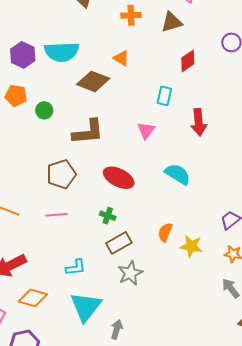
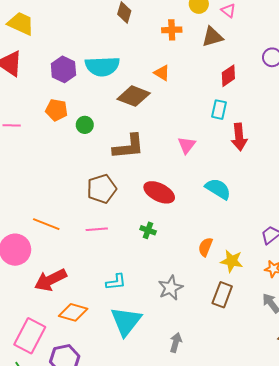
cyan rectangle: (164, 96) -> (219, 110), moved
brown rectangle: (119, 243) -> (222, 295), moved, turned -40
gray arrow: (117, 329) -> (176, 343), moved

